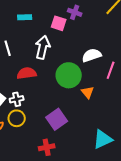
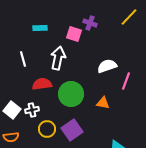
green circle: (69, 75) -> (71, 94), moved
orange triangle: (88, 92) -> (103, 103), turned -40
yellow circle: (17, 118) -> (47, 129), moved

